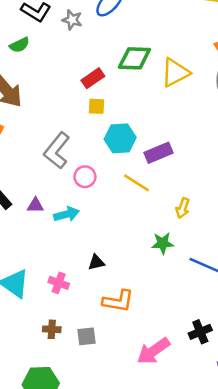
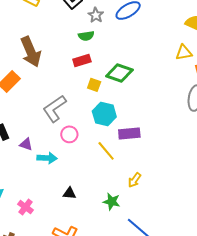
green semicircle: (20, 45) -> (86, 36), moved
green diamond: (134, 58) -> (119, 73), moved
yellow triangle: (175, 73) -> (184, 53), moved, size x0.7
red rectangle: (93, 78) -> (82, 60), moved
black triangle: (96, 262) -> (69, 193), moved

